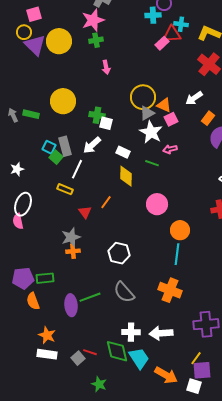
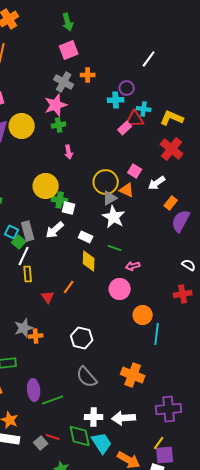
yellow circle: (63, 101) -> (46, 186), moved
pink square: (171, 119) -> (135, 171), moved, turned -32
pink arrow: (170, 149) -> (133, 266), moved
white line: (77, 169) -> (24, 256), moved
yellow rectangle: (65, 189) -> (28, 274), turned 63
gray star: (71, 237) -> (24, 328), moved
cyan line: (177, 254) -> (157, 334), moved
green line: (90, 297) -> (53, 400), moved

